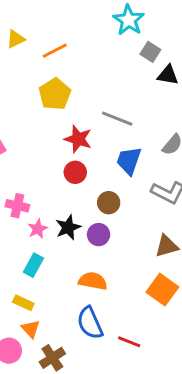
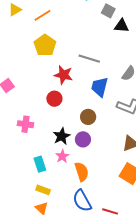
red circle: (75, 172) -> (54, 99), moved
pink star: (38, 229) -> (62, 156), moved
cyan rectangle: (33, 265) -> (40, 164), turned -42
orange semicircle: (93, 281) -> (82, 172), turned 66
yellow rectangle: (23, 303) -> (43, 190), moved

